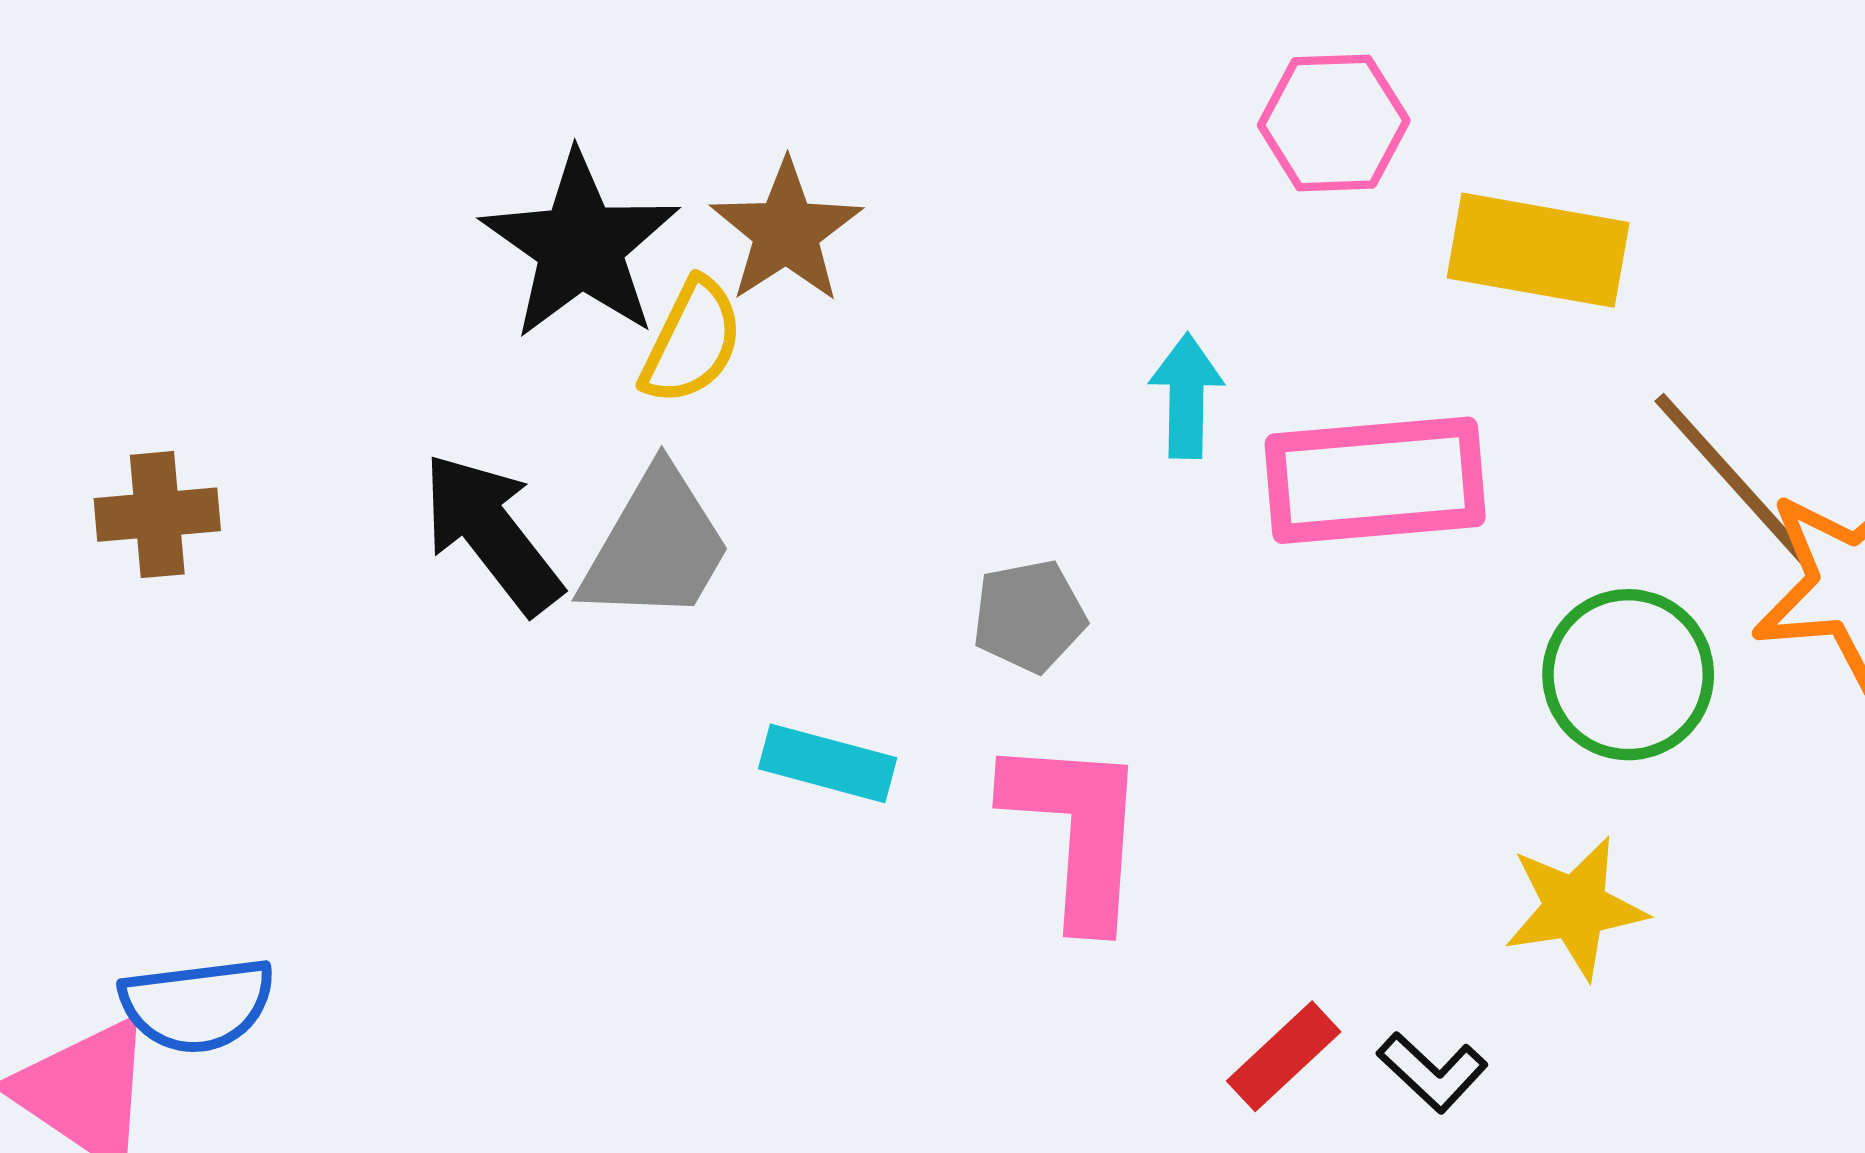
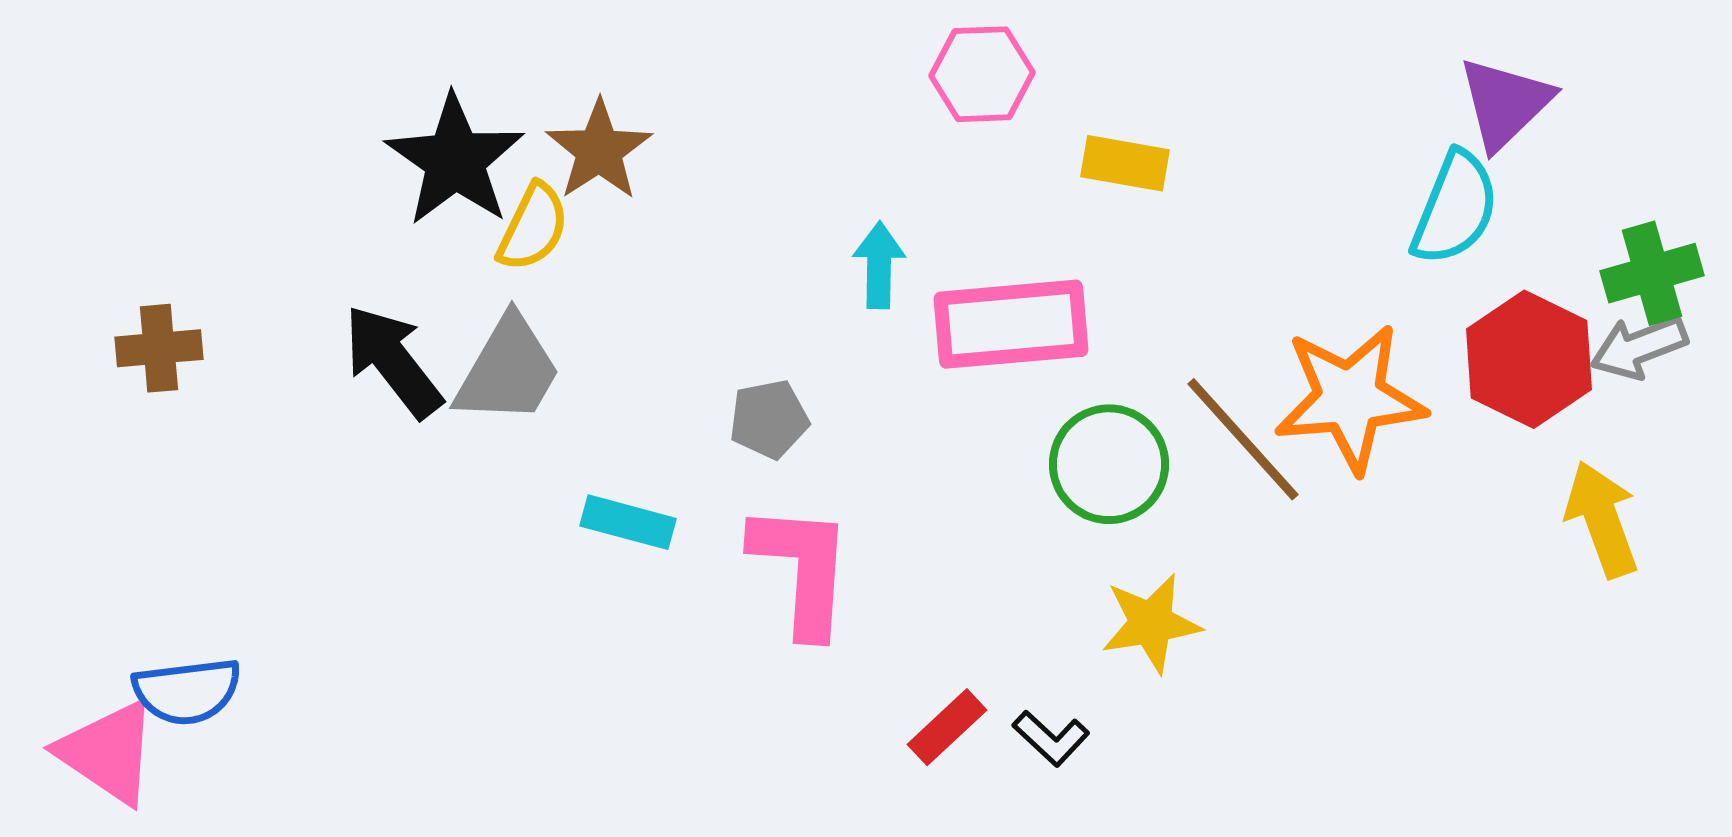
yellow rectangle: (1538, 250) -> (1125, 163), size x0.7
brown line: (1734, 480) -> (1243, 439), moved
green circle: (1628, 675) -> (1109, 464), moved

